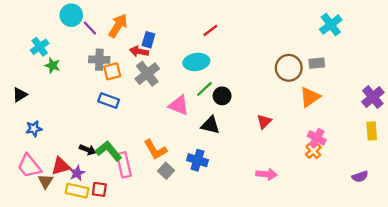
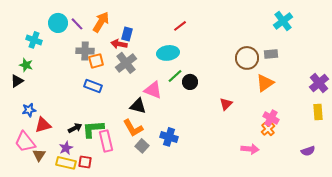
cyan circle: (71, 15) -> (58, 23), moved
cyan cross: (40, 47) -> (34, 40), turned -35
green star: (53, 65) -> (26, 65), moved
black triangle: (210, 125) -> (138, 106), moved
black arrow: (88, 150) -> (75, 128), turned -48
green L-shape: (109, 151) -> (93, 129), turned -55
red triangle: (61, 166) -> (43, 125), moved
pink arrow: (266, 174) -> (250, 149), moved

